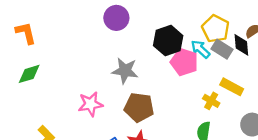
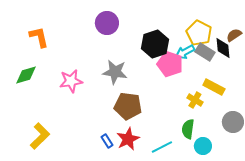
orange L-shape: (26, 33) -> (39, 37), moved
cyan arrow: (200, 49) -> (185, 52), turned -72
pink star: (91, 104) -> (71, 81), moved

